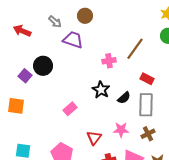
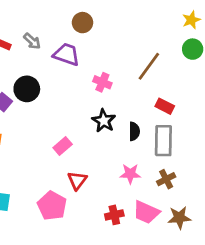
gray arrow: (55, 22) -> (32, 41), moved
pink cross: (109, 61) -> (102, 82), moved, turned 32
black semicircle: (124, 98) -> (134, 131), turned -48
red triangle: (94, 138) -> (77, 180), moved

